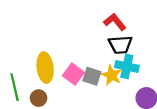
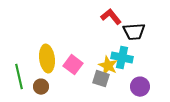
black trapezoid: (120, 45) -> (134, 32), moved
gray square: (92, 76) -> (101, 79), moved

